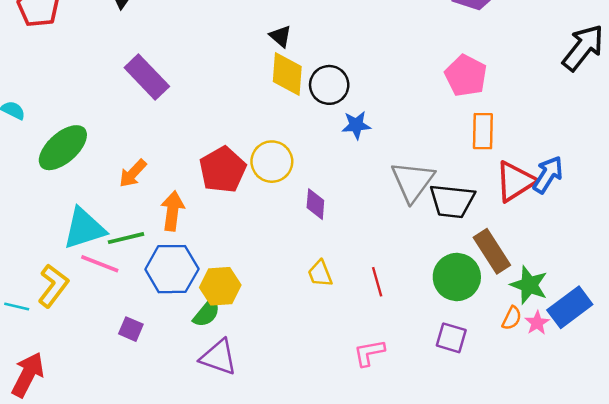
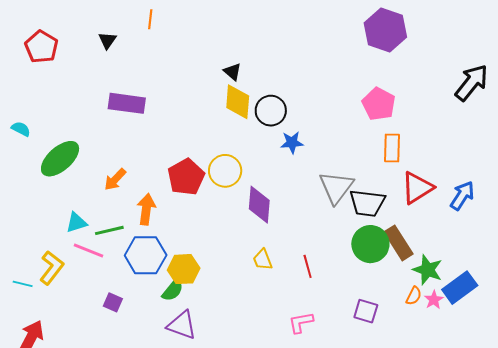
purple rectangle: (147, 77) -> (127, 103), turned -39
blue arrow: (548, 175) -> (462, 196), moved
purple diamond: (315, 204) -> (259, 205), size x1.5
cyan triangle: (84, 228) -> (76, 223), size x0.6
green circle: (457, 277) -> (370, 244), moved

